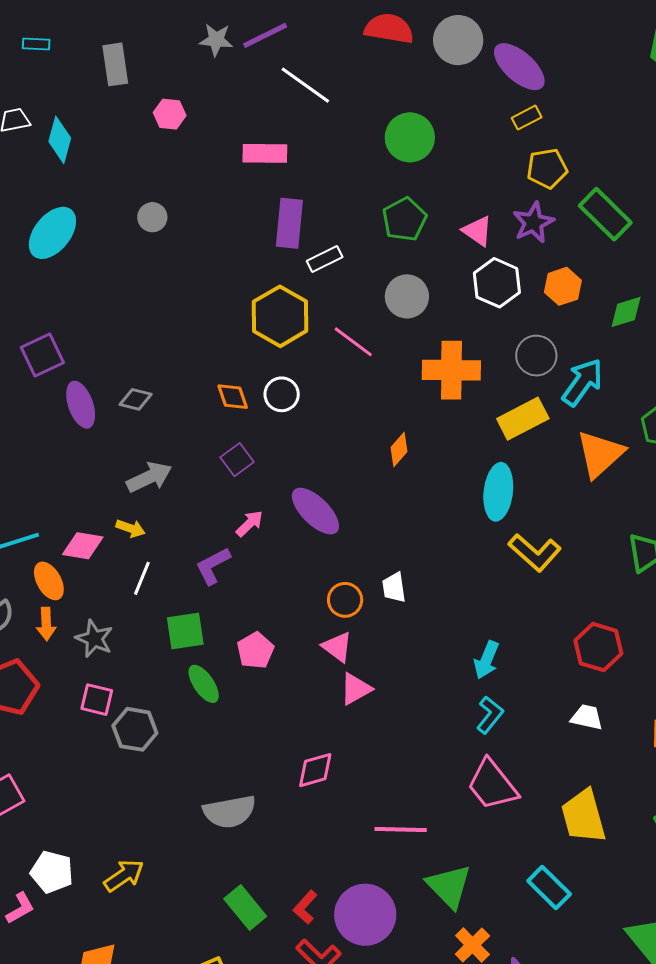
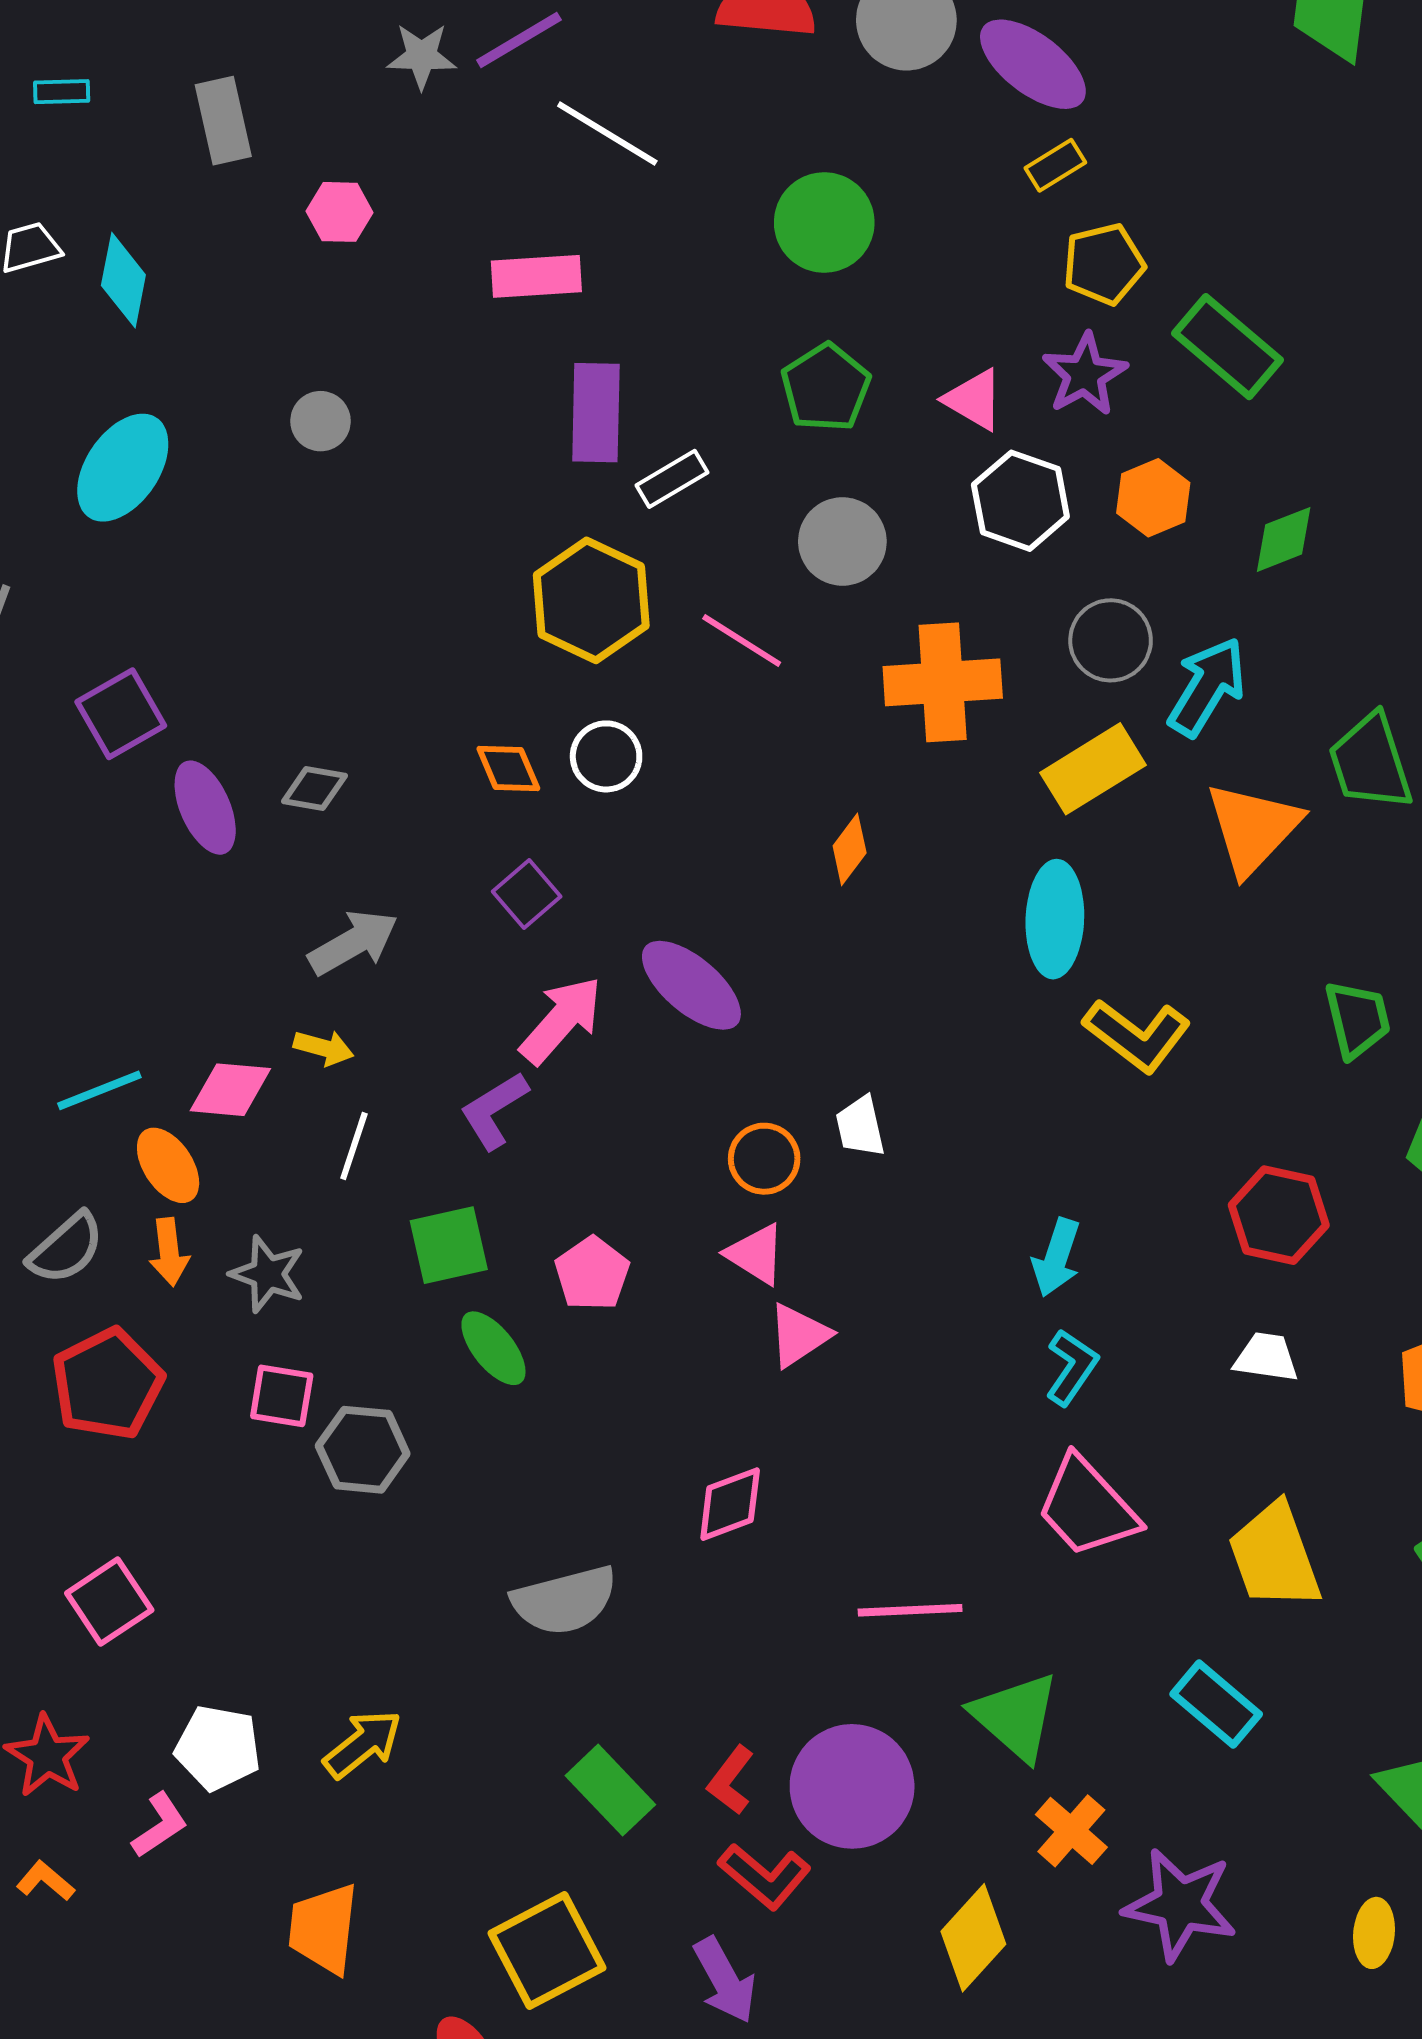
pink arrow: (249, 524) -> (561, 1020), size x1.6

